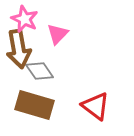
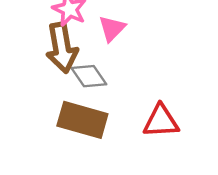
red triangle: (96, 106) -> (161, 121), turned -40

